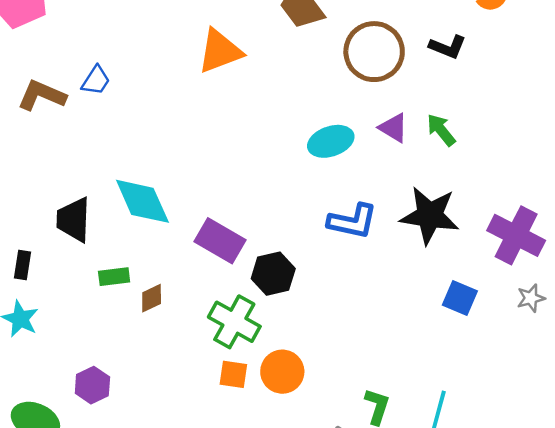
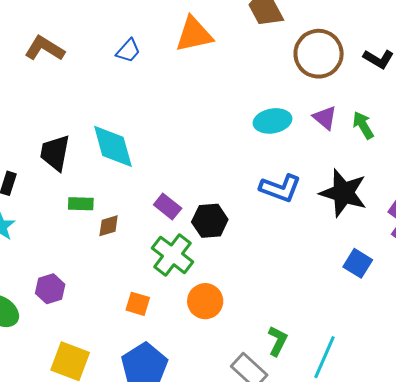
blue trapezoid: (96, 81) -> (128, 51), moved
purple rectangle: (220, 241) -> (168, 206), moved, size x0.7
orange square: (233, 374) -> (138, 304), moved

